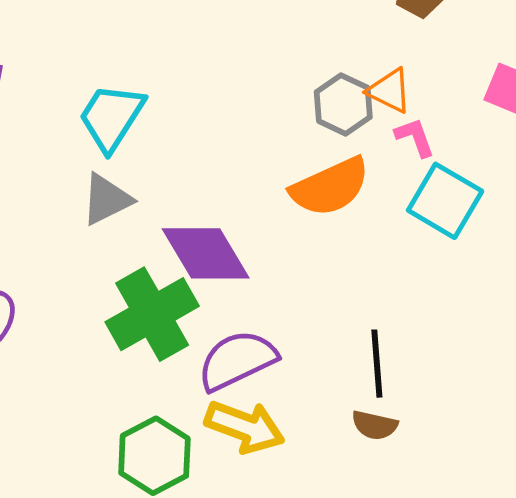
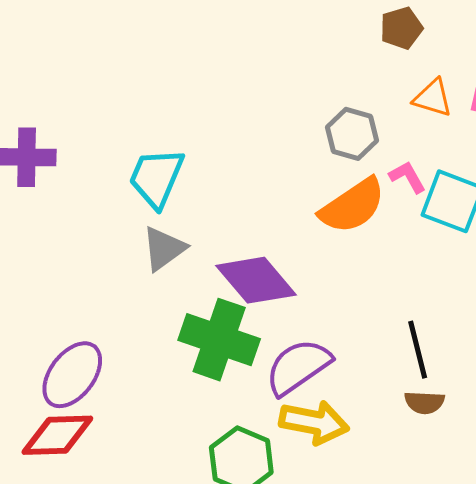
orange triangle: (389, 91) -> (433, 98), moved
pink L-shape: (415, 137) -> (408, 177), moved
green cross: (152, 314) -> (219, 340), turned -32

